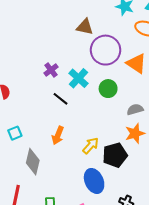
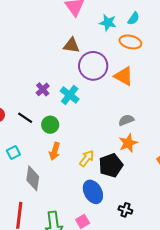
green circle: (108, 89) -> (50, 125), moved
black line: (61, 99) -> (25, 118), moved

